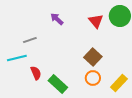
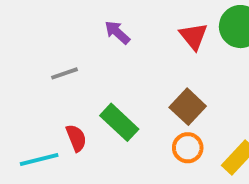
cyan line: (17, 58) -> (39, 159), moved
green rectangle: (58, 84) -> (119, 122), moved

